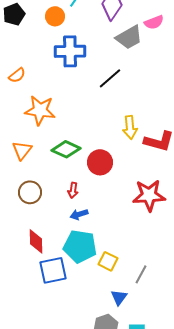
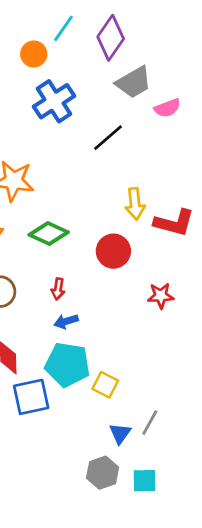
pink semicircle: (154, 22) -> (167, 108), moved
blue cross: (70, 51) -> (54, 101), turned -32
red circle: (100, 162) -> (113, 251), moved
red star: (149, 195) -> (161, 296), size x0.6
gray line: (141, 274) -> (150, 423), moved

